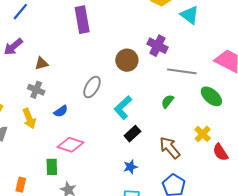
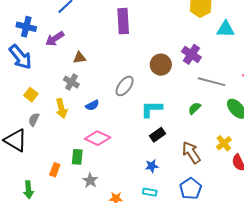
cyan triangle: (190, 15) -> (225, 29), turned -42
cyan L-shape: (123, 108) -> (151, 109), turned 35
orange rectangle: (21, 185) -> (55, 170), moved

